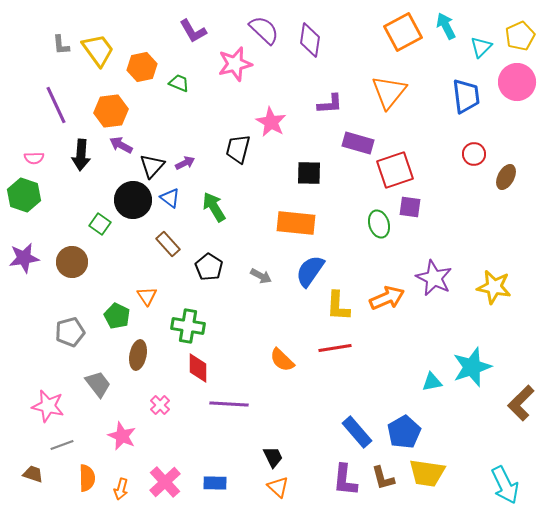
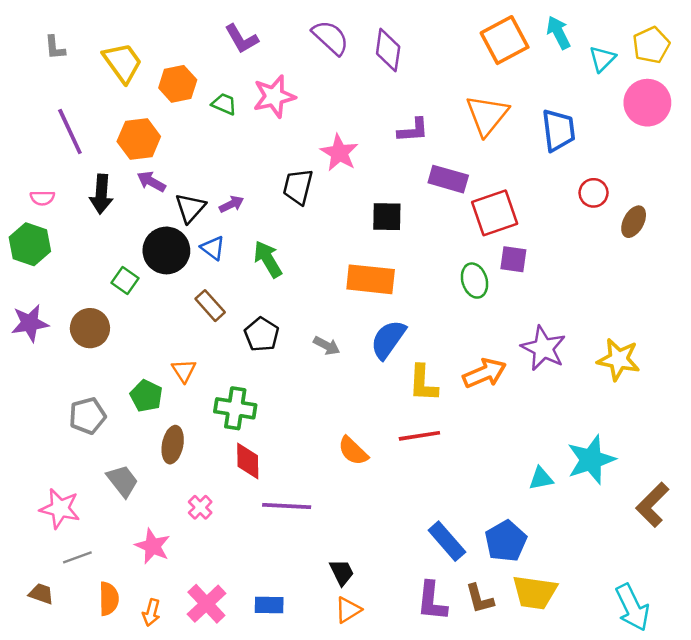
gray L-shape: (61, 45) -> (55, 48), moved
pink star: (235, 64) -> (274, 96), moved
blue trapezoid: (466, 96) -> (558, 130), moved
orange triangle: (278, 487) -> (348, 610), turned 45

